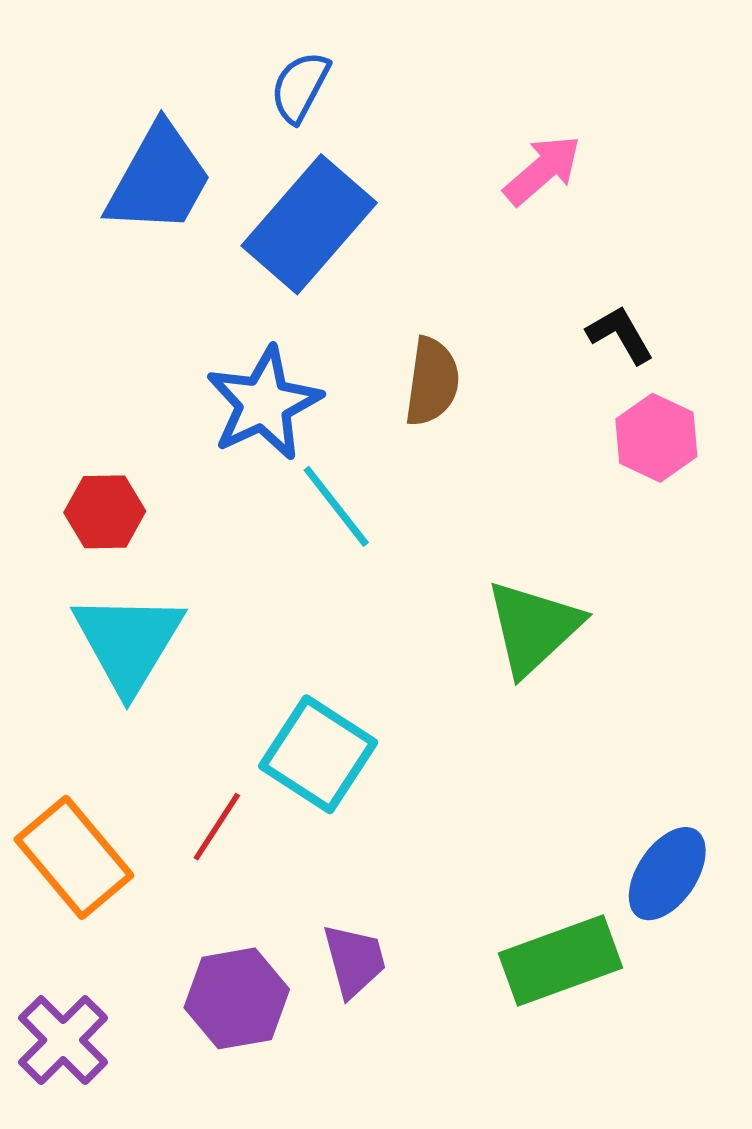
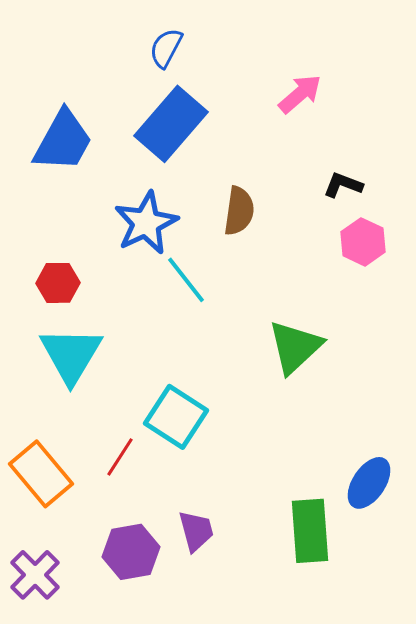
blue trapezoid: (159, 179) -> (63, 141), moved
black L-shape: (620, 335) -> (343, 185), turned -39
green rectangle: (560, 960) -> (310, 531), turned -74

